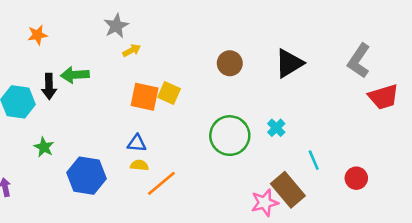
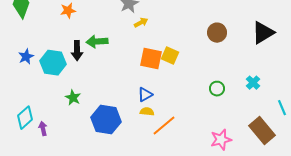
green circle: (230, 136) -> (217, 89), size x0.5
blue triangle: (137, 143) -> (145, 95), turned -35
pink star: (265, 203) -> (221, 140), moved

